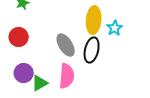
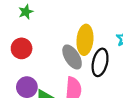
yellow ellipse: (94, 20) -> (85, 40), moved

